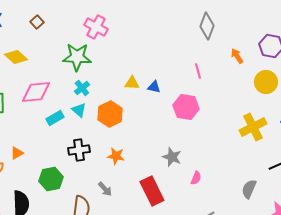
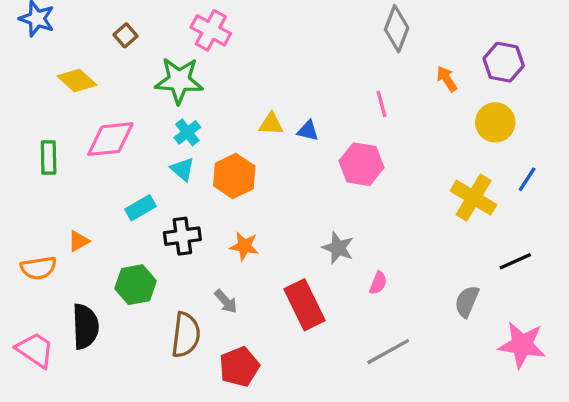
brown square: (37, 22) -> (125, 35), moved
cyan rectangle: (55, 118) -> (141, 208), moved
yellow cross: (253, 127) -> (474, 198), turned -32

